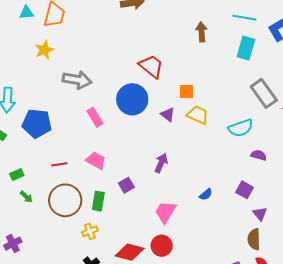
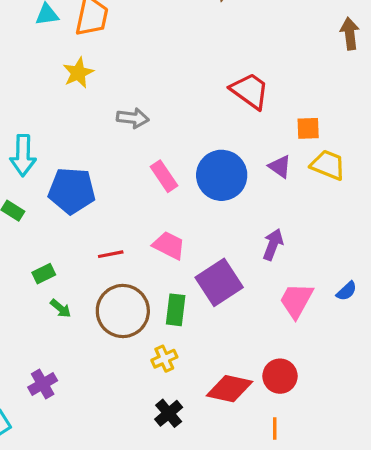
brown arrow: (201, 32) -> (350, 34), moved
gray arrow: (77, 80) -> (133, 118), size x0.7
blue circle: (132, 99) -> (222, 175), moved
purple square: (126, 185) -> (219, 282), size x1.8
pink trapezoid: (166, 212) -> (296, 300), moved

